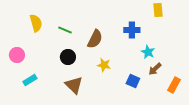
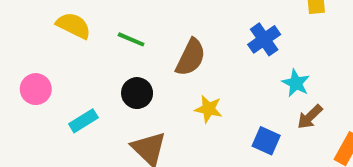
yellow semicircle: (36, 23) -> (73, 26), turned -48
blue cross: (132, 30) -> (264, 39), turned -35
cyan rectangle: (30, 80) -> (83, 121), moved

